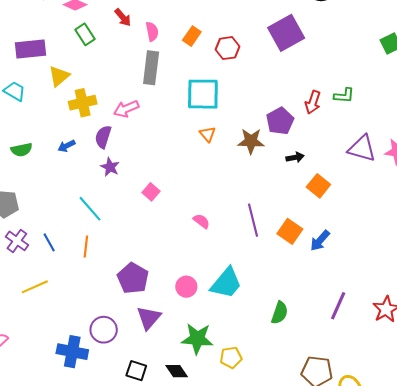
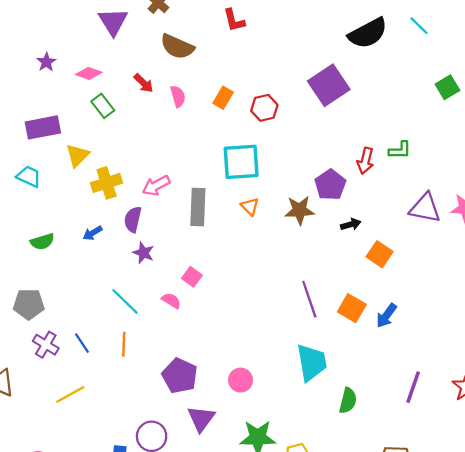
gray rectangle: (151, 68) -> (198, 207), moved
pink semicircle: (201, 221) -> (171, 301), moved
cyan trapezoid: (226, 283) -> (312, 362), moved, turned -45

